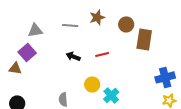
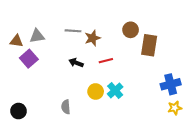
brown star: (97, 17) -> (93, 38), moved
brown triangle: (15, 68) -> (16, 41), moved
cyan cross: (111, 95) -> (115, 90), moved

